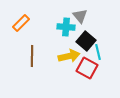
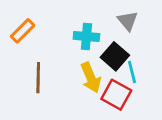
gray triangle: (80, 16) -> (128, 21), moved
yellow arrow: (69, 56) -> (91, 78), turned 80

